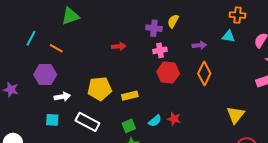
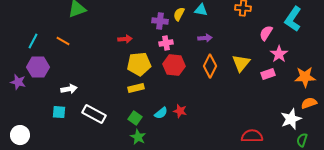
cyan triangle: (228, 36) -> (201, 10), moved
cyan line: (31, 38) -> (33, 41), moved
purple hexagon: (45, 75) -> (38, 67), moved
yellow pentagon: (100, 89) -> (139, 64), moved
yellow triangle: (236, 115) -> (241, 63), moved
green square: (129, 126) -> (135, 118), turned -32

